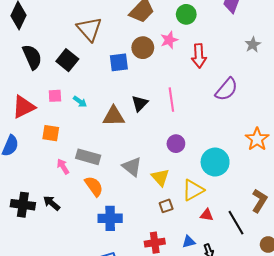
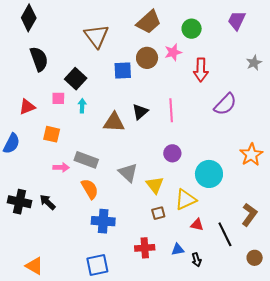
black square: (67, 60) -> (76, 79), moved
cyan arrow: (80, 102) -> (82, 106), turned -128
red triangle: (24, 107) -> (27, 107), size x0.7
pink arrow: (63, 166) -> (61, 167), turned 119

